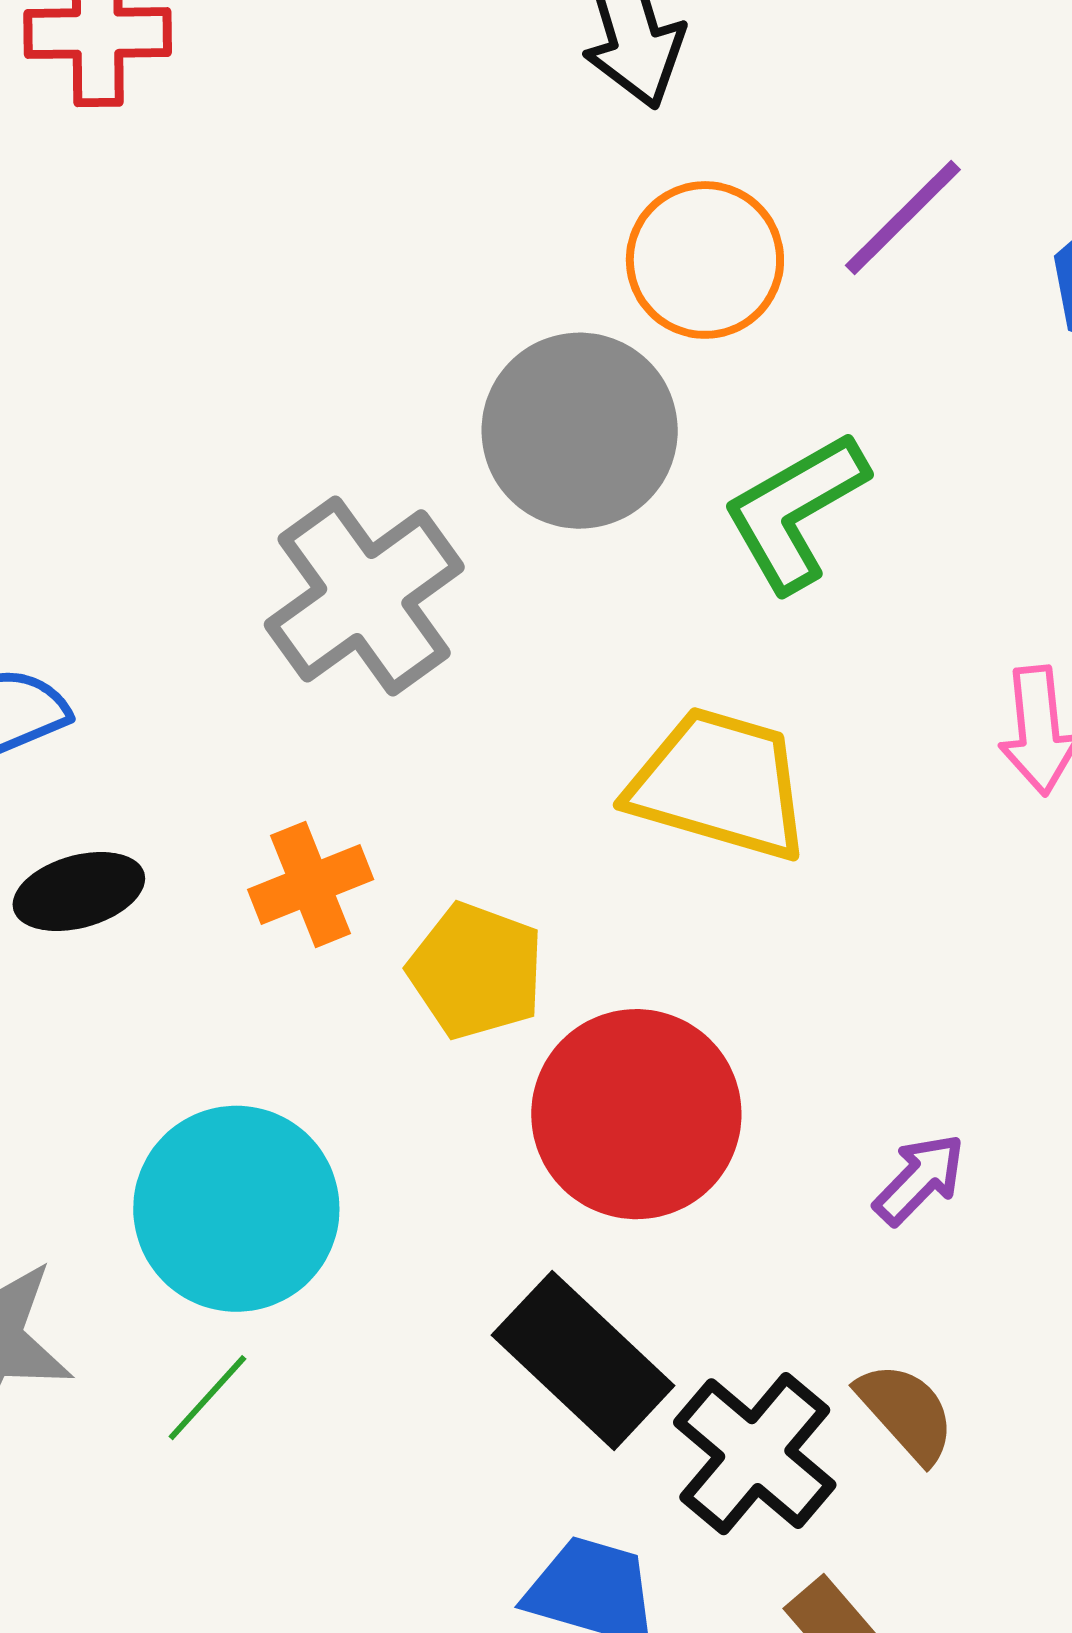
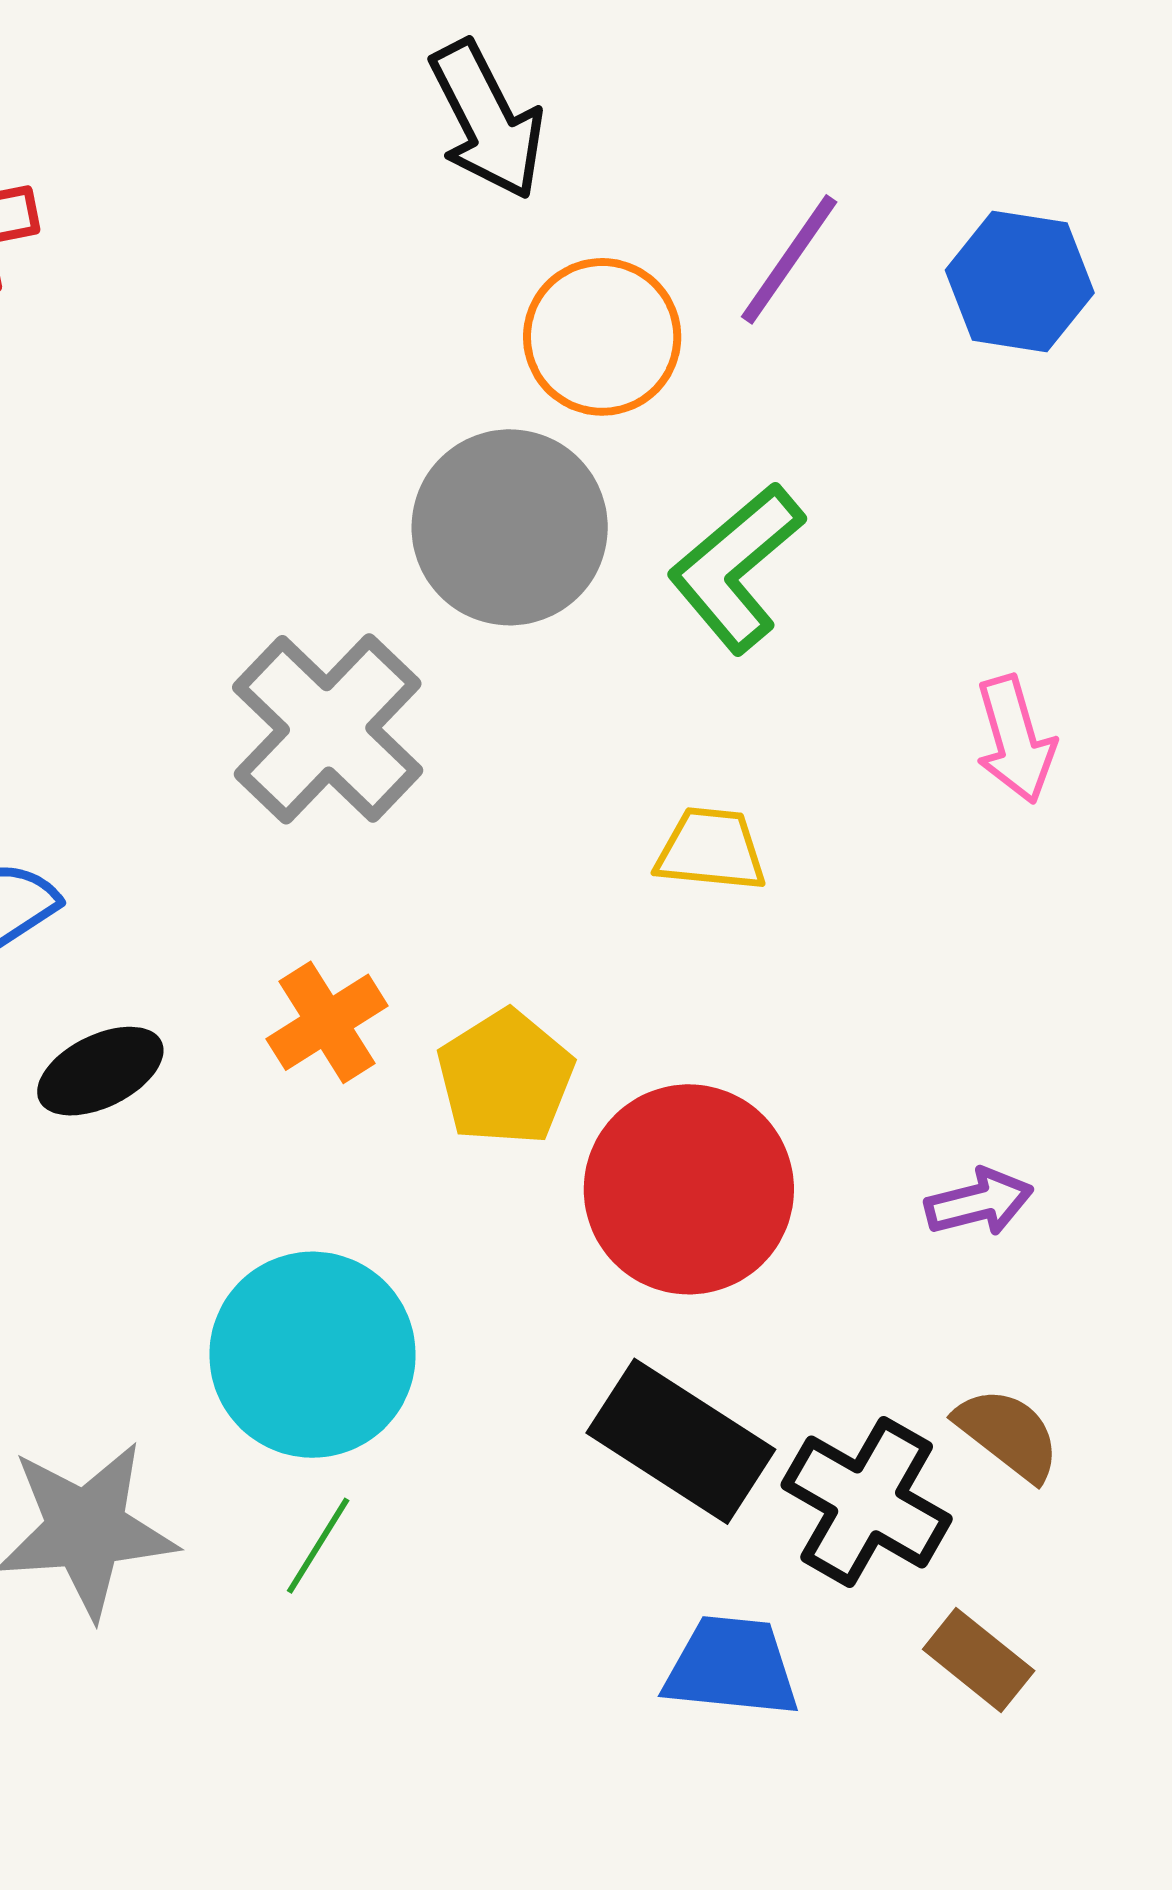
yellow trapezoid: (719, 784) -> (711, 850), size x0.6
yellow pentagon: (476, 971) -> (505, 1077), turned 30
purple arrow: (919, 1179) -> (979, 1202), turned 42

